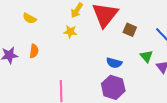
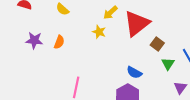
green triangle: (146, 56) -> (168, 64), moved

